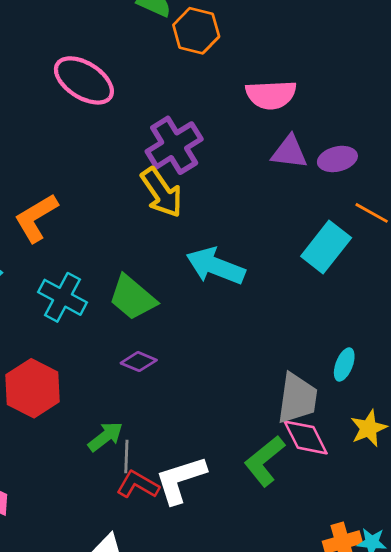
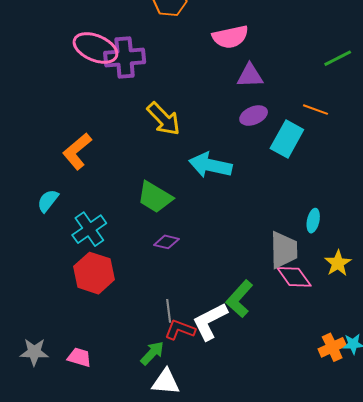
purple cross: (174, 145) -> (125, 58), moved, turned 36
purple ellipse: (337, 159) -> (254, 116), moved
cyan cross: (62, 297) -> (89, 229), moved, turned 36
green arrow: (105, 437) -> (152, 353), moved
green L-shape: (264, 461) -> (239, 299), moved

